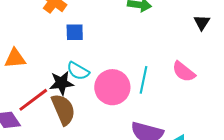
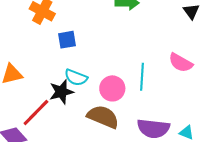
pink circle: (112, 87) -> (112, 88), size x0.7
brown semicircle: (63, 109) -> (103, 117), moved, turned -36

